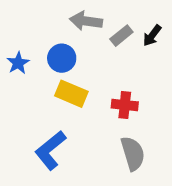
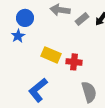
blue circle: (62, 58) -> (25, 18), moved
red cross: (125, 105) -> (74, 62), moved

